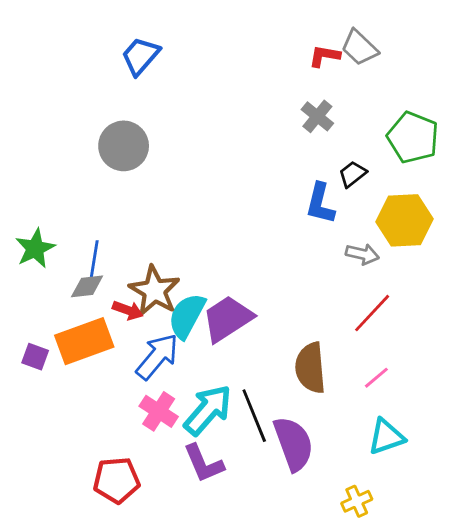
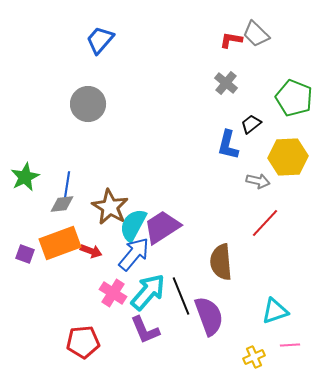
red arrow: (128, 310) -> (91, 251), moved
blue arrow: (157, 357) -> (134, 254), moved
pink line: (376, 378) -> (290, 345), moved, turned 36

